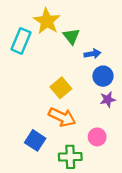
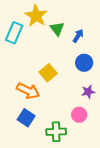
blue arrow: (92, 54) -> (78, 36), moved, turned -48
purple star: (108, 99) -> (88, 92), moved
orange arrow: (62, 117) -> (28, 91), moved

